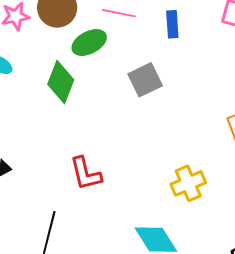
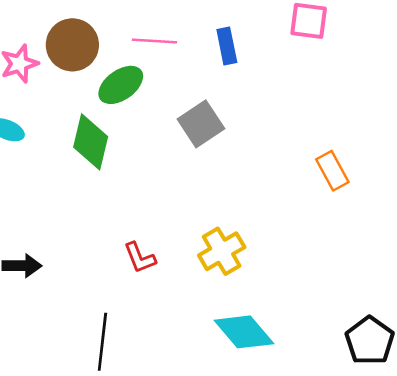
red L-shape: (86, 174) -> (140, 258), size x0.7
yellow cross: (188, 183) -> (222, 251), moved

